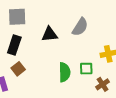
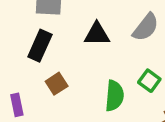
brown square: (18, 69) -> (57, 84), moved
green square: (86, 69) -> (149, 81), moved, turned 32

